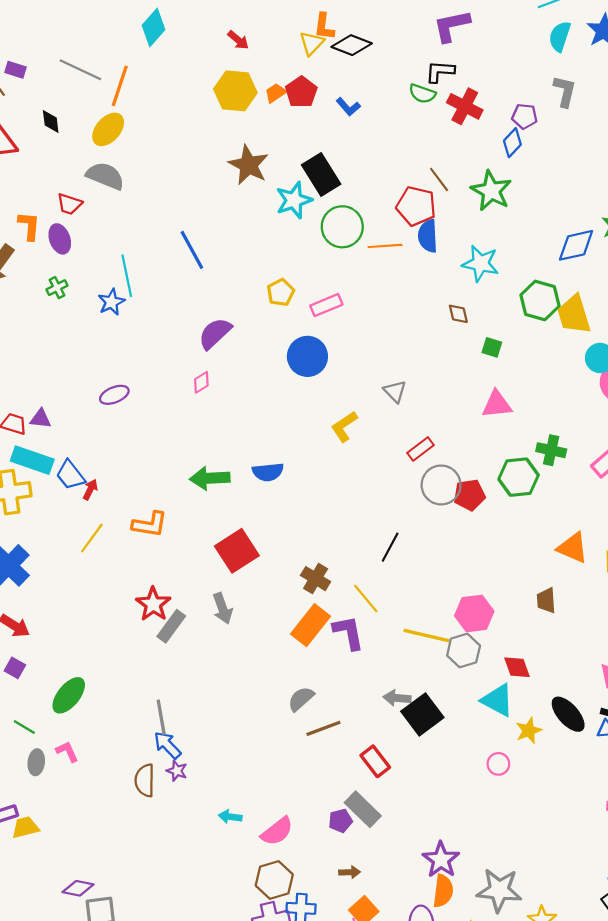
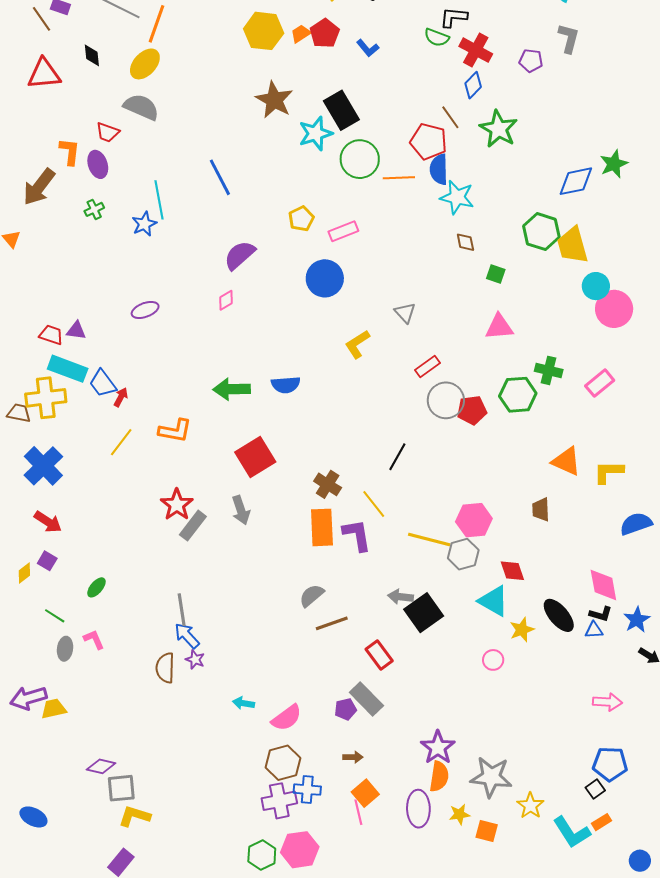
blue diamond: (512, 143) -> (473, 85), moved
cyan star: (481, 263) -> (457, 197), moved
orange rectangle: (311, 625) -> (322, 527), turned -42
green ellipse: (69, 695) -> (96, 587), size x0.6

